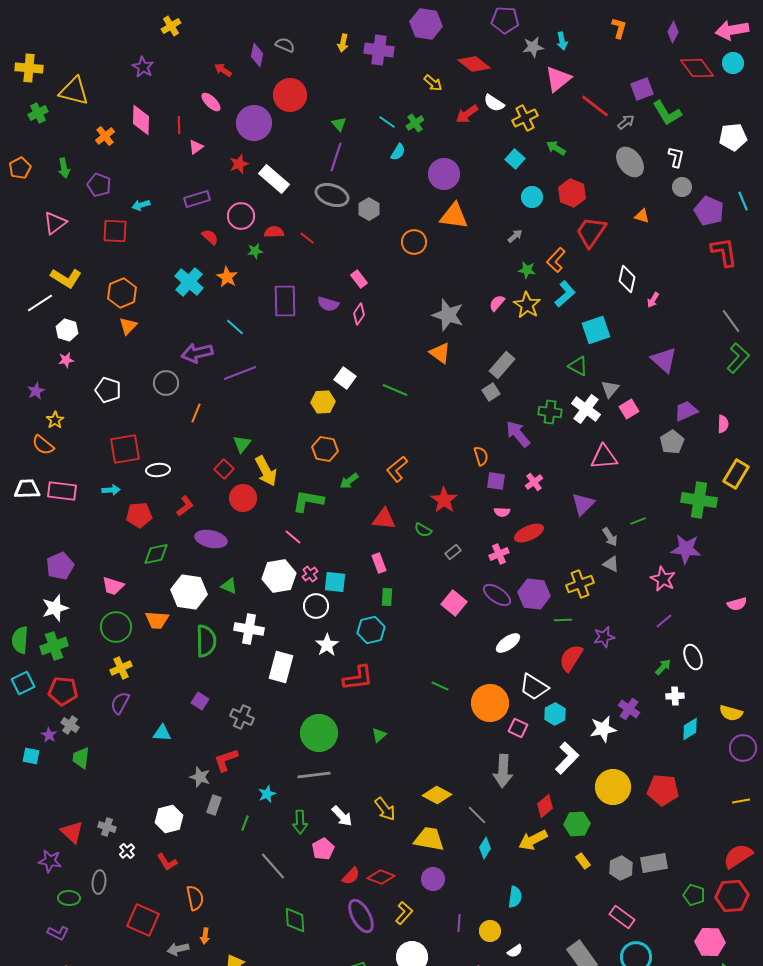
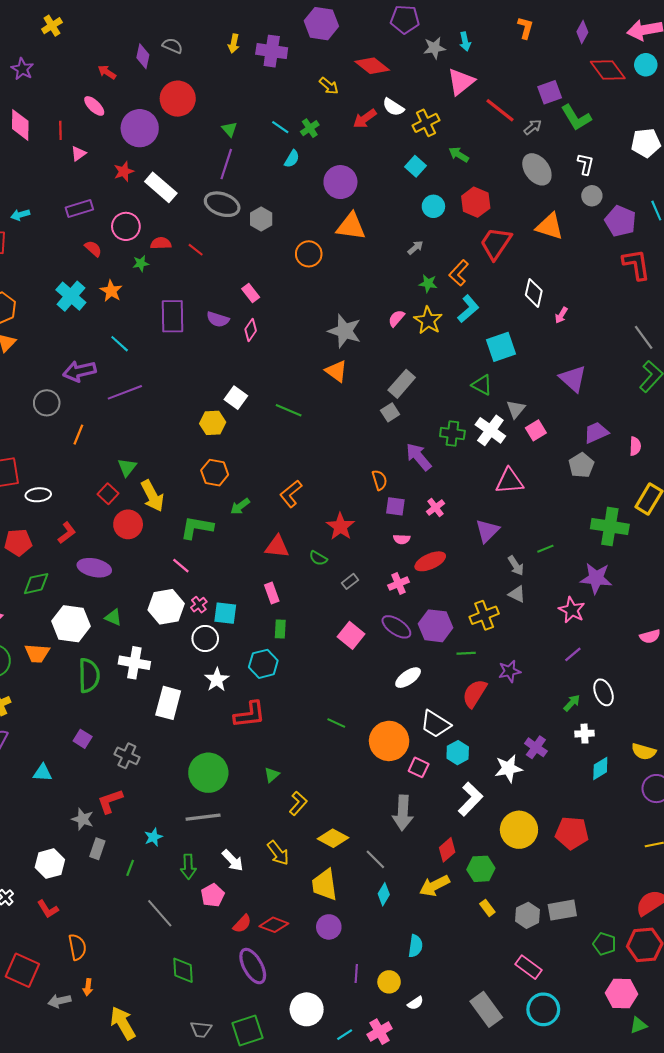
orange triangle: (642, 216) -> (550, 226), size x1.8
yellow trapezoid: (429, 839) -> (325, 885), turned -108
yellow L-shape: (404, 913) -> (298, 803), moved

